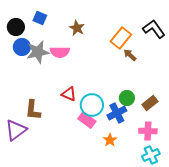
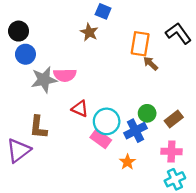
blue square: (40, 18) -> (103, 11), moved
orange rectangle: (121, 38) -> (140, 44), turned -30
gray star: (38, 52) -> (44, 80), moved
pink semicircle: (60, 52) -> (65, 75), moved

